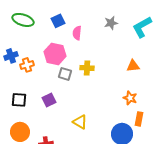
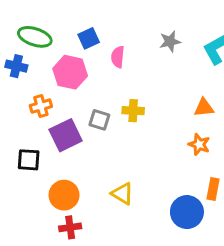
pink hexagon: (55, 54) -> (70, 72), moved
blue cross: (11, 56) -> (16, 66), moved, turned 32
orange star: (130, 98) -> (199, 144), moved
purple square: (49, 100) -> (66, 135), moved, size x1.5
orange circle: (20, 132) -> (64, 195), moved

